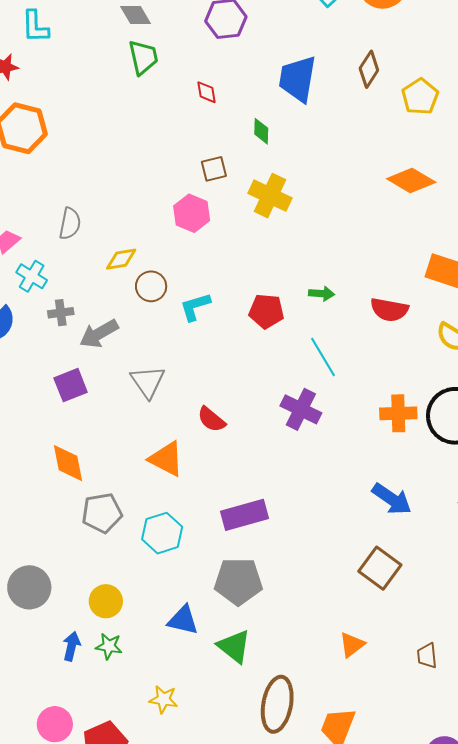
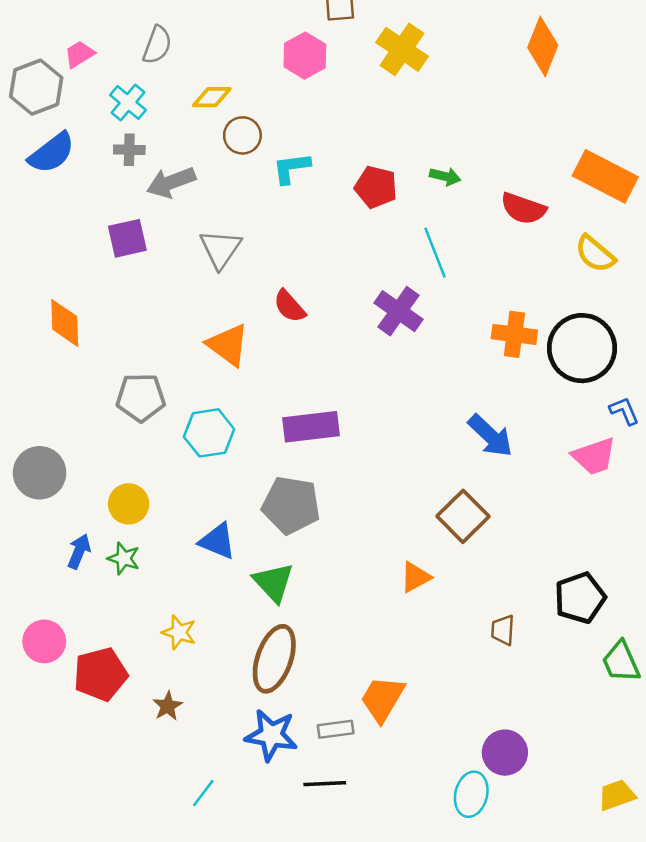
orange diamond: (411, 181) -> (543, 46), moved, turned 72
cyan cross: (32, 276) -> (128, 103), moved
orange diamond: (68, 463) -> (65, 323), moved
orange triangle: (352, 645) -> (416, 577), moved
brown ellipse: (277, 704) -> (274, 659), moved

